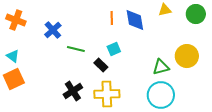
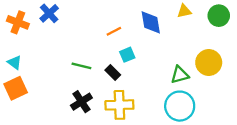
orange line: (112, 18) -> (114, 31), moved, turned 64
blue cross: (53, 30) -> (49, 13), moved
green line: (76, 49) -> (81, 66), moved

